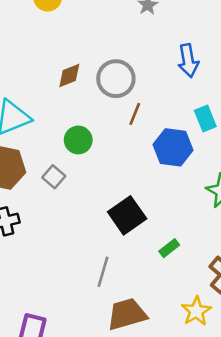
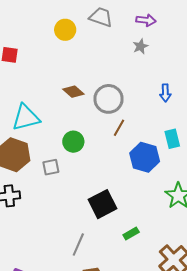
blue arrow: (188, 61) -> (165, 93), size x0.7
brown diamond: (69, 75) -> (73, 92), turned 55
gray square: (54, 177) -> (51, 167), turned 30

